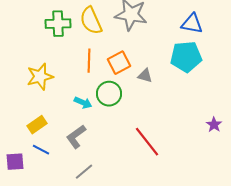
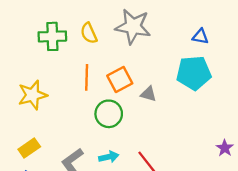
yellow semicircle: (91, 21) -> (89, 33), size x0.7
blue triangle: (192, 24) -> (200, 36), size x0.7
cyan arrow: (83, 103) -> (109, 157), moved, turned -36

